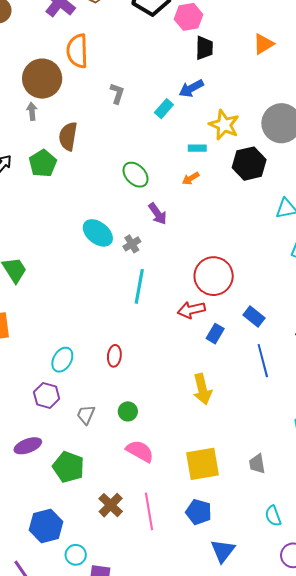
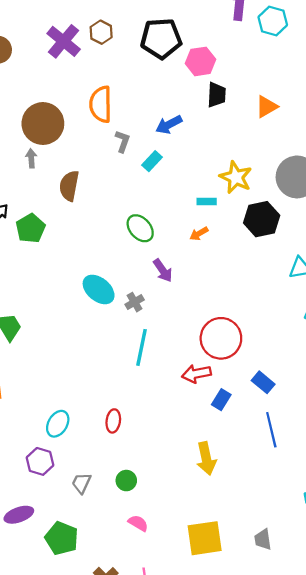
orange triangle: (263, 44) -> (267, 107), moved
orange semicircle: (77, 51) -> (101, 104), moved
blue arrow: (191, 88) -> (169, 125), moved
cyan rectangle: (164, 109) -> (152, 161), moved
green pentagon: (43, 163) -> (31, 228), moved
pink semicircle: (140, 451) -> (138, 523), size x0.7

